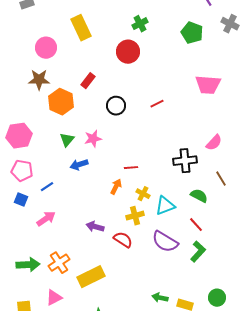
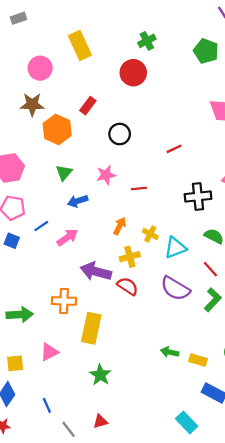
red line: (157, 104) -> (174, 149), moved
pink star: (93, 139) -> (106, 175), moved
red line: (131, 168) -> (139, 189), moved
yellow cross: (135, 216) -> (130, 257), moved
pink arrow: (46, 219) -> (67, 237), moved
purple arrow: (95, 227) -> (96, 271), size x1.5
orange cross: (59, 263) -> (64, 301), moved, turned 35
yellow rectangle: (91, 277) -> (91, 328), turned -52

